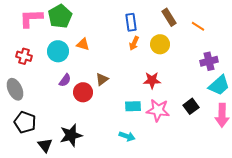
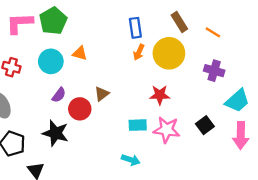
yellow circle: (160, 44) -> (169, 53), size x1.4
purple cross: (209, 61) -> (214, 71), moved, turned 30
black star: (71, 135) -> (55, 133), moved, turned 30

